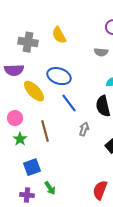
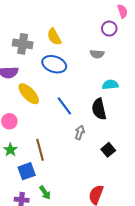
blue ellipse: (59, 76) -> (54, 64), moved
brown line: (45, 131) -> (40, 150), moved
green star: (20, 139) -> (10, 150), moved

